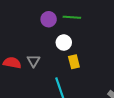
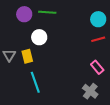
yellow rectangle: (74, 62) -> (27, 56), moved

